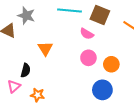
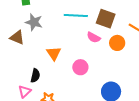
pink circle: (88, 58) -> (80, 67), moved
orange circle: (111, 64) -> (117, 43), moved

